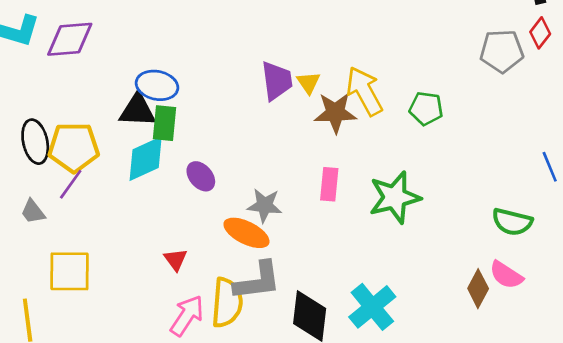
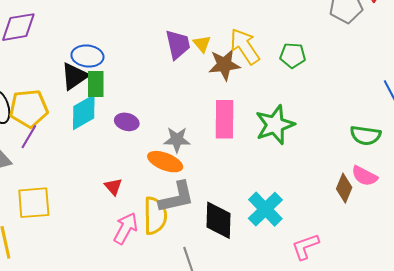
black triangle: (137, 110) -> (74, 76), turned -32
purple ellipse: (201, 176) -> (127, 122), turned -30
pink rectangle: (329, 184) -> (224, 119), size x1.5

